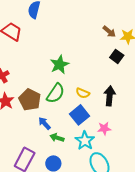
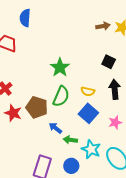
brown arrow: (109, 32) -> (103, 26), turned -40
black square: (117, 56) -> (109, 62), moved
cyan star: (85, 141) -> (91, 149), moved

